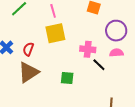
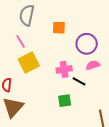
green square: (67, 78) -> (65, 101), moved

